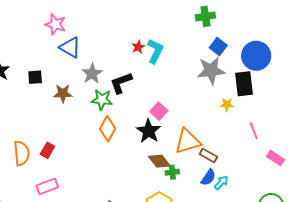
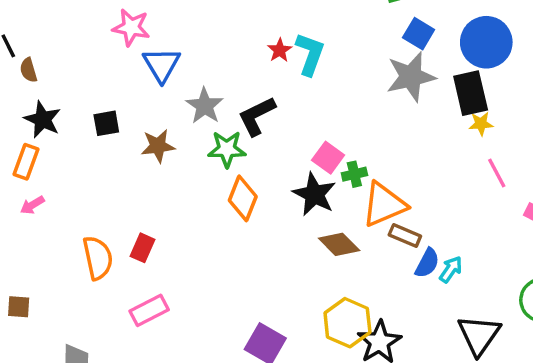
blue triangle: (70, 47) -> (162, 65), turned 35
yellow star: (227, 105) -> (481, 124), moved
brown rectangle: (208, 155) -> (405, 236), moved
green cross: (172, 172) -> (354, 174), moved

